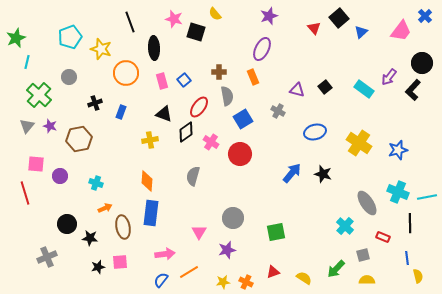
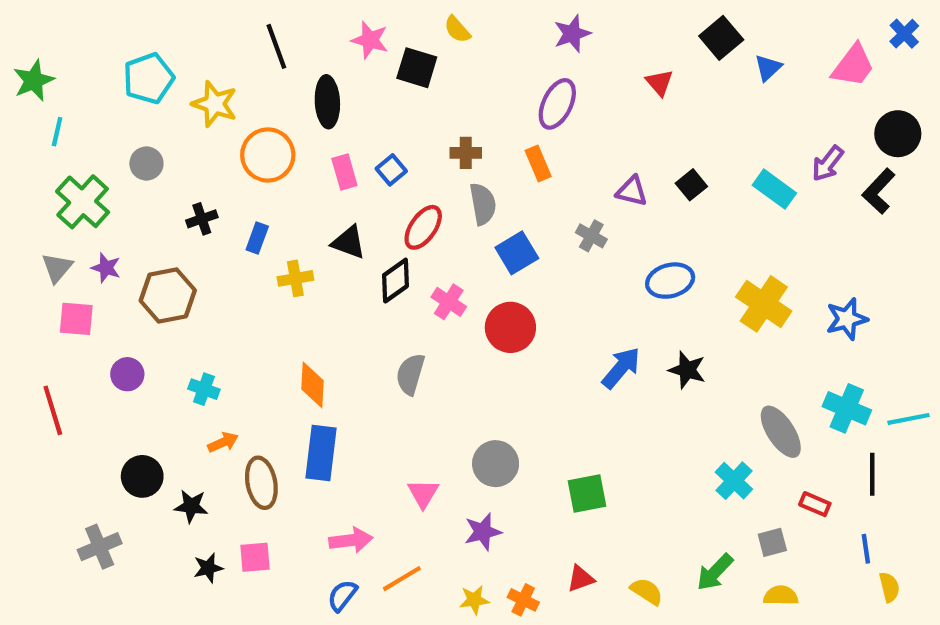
red triangle: (314, 28) -> (659, 83), moved
yellow cross: (150, 140) -> (295, 278), moved
pink square: (36, 164) -> (76, 319), moved

